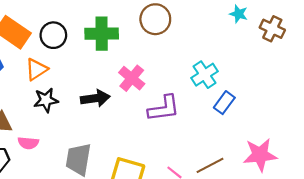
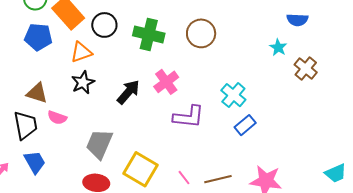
cyan cross: (204, 75) -> (233, 95), turned -30
black arrow: (95, 98) -> (128, 92), turned -56
black star: (46, 100) -> (83, 83), turned -30

